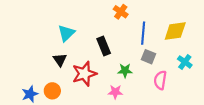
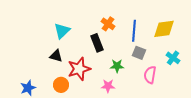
orange cross: (121, 12) -> (108, 24), moved
black triangle: (60, 60) -> (56, 56), turned -40
orange circle: (52, 91) -> (61, 85), moved

